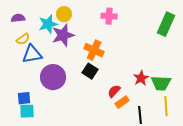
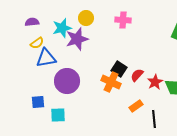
yellow circle: (64, 14) -> (86, 18), moved
orange cross: (94, 50) -> (111, 82), moved
black square: (90, 71) -> (119, 69), moved
red semicircle: (114, 91) -> (137, 75), moved
cyan square: (27, 111) -> (58, 115), moved

